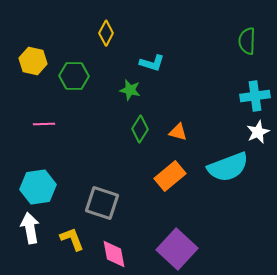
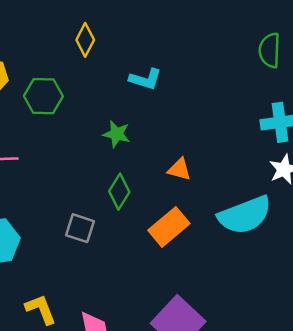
green star: (130, 90) -> (117, 134), moved
green diamond: (140, 129) -> (119, 192), moved
gray square: (102, 203) -> (80, 228), moved, size x0.7

